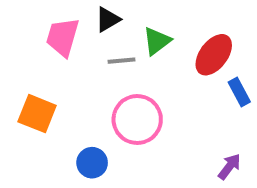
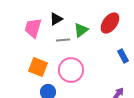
red ellipse: (214, 55) -> (110, 23), moved
orange square: (37, 114) -> (38, 67), moved

